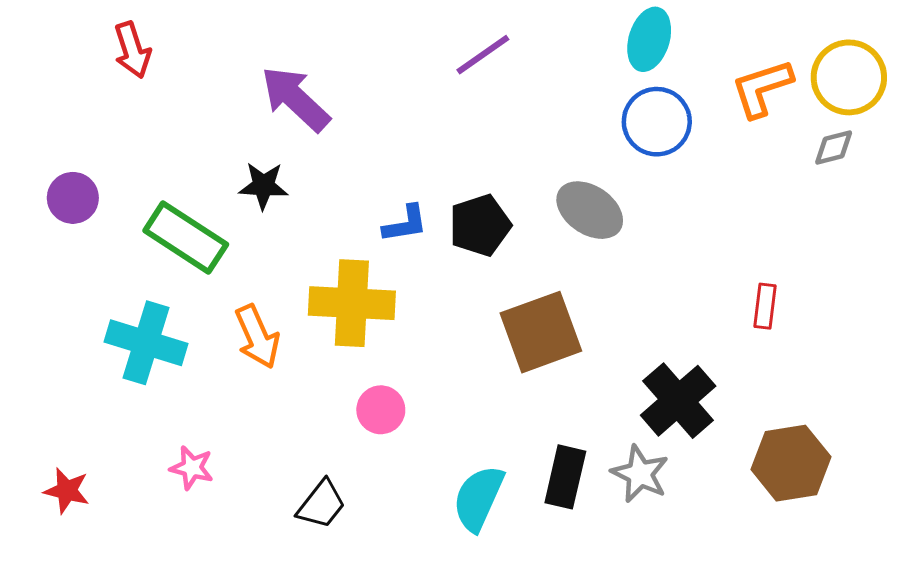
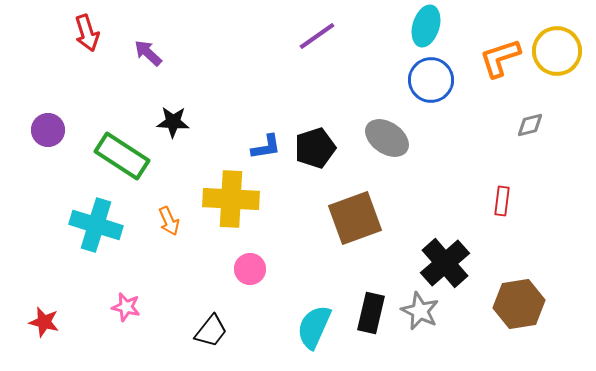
purple arrow: (295, 99) -> (148, 53), moved, size x0.6
gray diamond: (834, 148) -> (530, 125), moved
orange arrow: (257, 337) -> (169, 221), size x0.7

